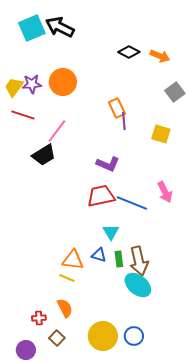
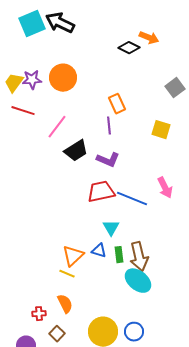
orange arrow: (160, 56) -> (149, 38), moved
purple line: (124, 121) -> (109, 126), moved
black trapezoid: (44, 155) -> (76, 151), moved
orange triangle: (73, 260) -> (73, 256), turned -50

